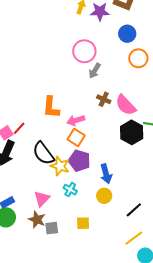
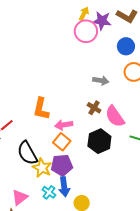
pink circle: (84, 51) -> (86, 31), moved
gray arrow: (95, 71) -> (101, 80), moved, turned -119
black hexagon: (132, 132) -> (99, 141), moved
purple pentagon: (79, 161) -> (62, 165), turned -30
blue arrow: (106, 174) -> (64, 187), moved

